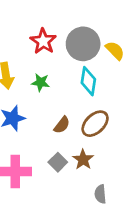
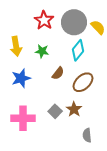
cyan diamond: (88, 81) -> (78, 50), turned 30
brown semicircle: (62, 125) -> (58, 73), moved

